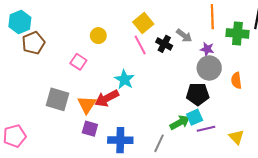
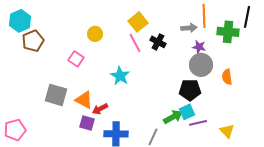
gray arrow: (184, 36) -> (189, 28), moved, turned -42
red arrow: (107, 98) -> (100, 109), moved, size x0.7
orange triangle: (87, 105) -> (84, 100), turned -36

